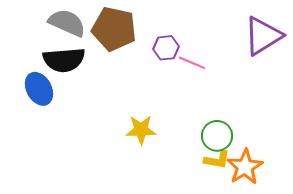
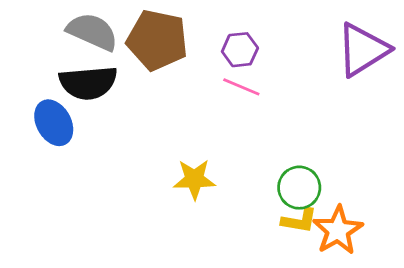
purple hexagon: (166, 48) -> (240, 50), moved
pink line: (192, 63) -> (241, 87), moved

